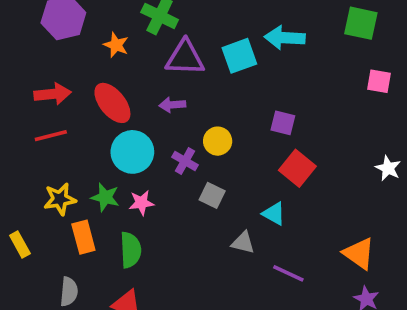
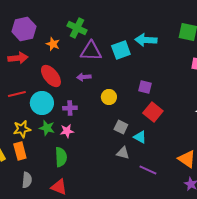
red arrow: (53, 94) -> (18, 58), moved
cyan circle: (132, 152) -> (42, 103), moved
purple cross: (185, 161) -> (70, 108), moved, turned -32
gray square: (212, 195) -> (121, 127), moved
orange rectangle: (83, 237) -> (20, 151), moved

